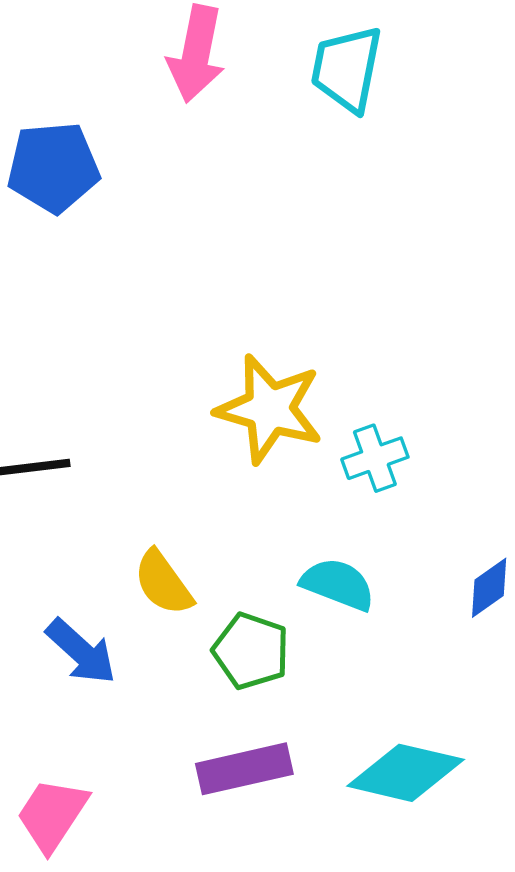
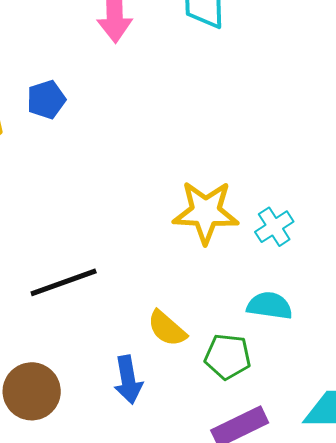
blue pentagon: (53, 167) -> (46, 100), size x0.7
blue arrow: (81, 651) -> (128, 380), turned 51

